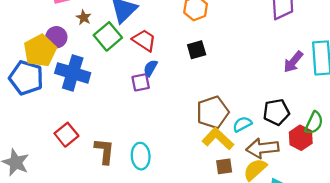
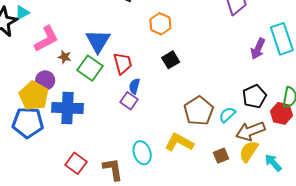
red trapezoid: (144, 40) -> (123, 63), turned 55
purple square: (141, 82) -> (129, 101), turned -30
yellow L-shape: (218, 139) -> (179, 142), moved
cyan ellipse: (141, 156) -> (142, 153), moved

